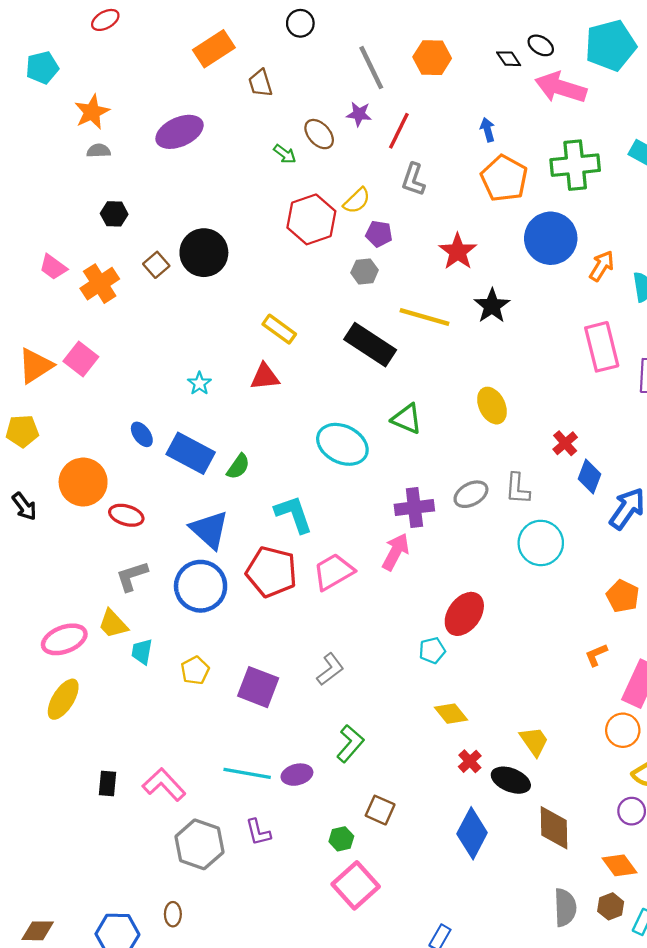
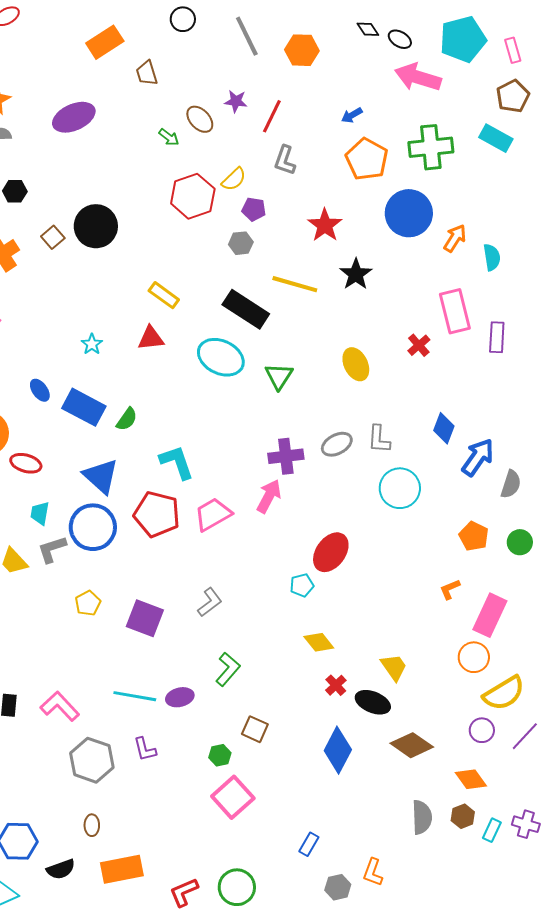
black diamond: (509, 59) -> (368, 29), moved
gray line: (371, 68) -> (247, 36), moved
blue arrow: (488, 130) -> (352, 115), turned -105
green triangle: (407, 419) -> (279, 376), turned 40
red cross: (565, 443) -> (419, 345), moved
cyan ellipse: (342, 444) -> (221, 357), moved
gray L-shape: (132, 576) -> (52, 549), moved
cyan trapezoid: (142, 652) -> (40, 513), moved
brown diamond: (554, 828) -> (412, 745), turned -54
brown ellipse: (173, 914) -> (92, 825), moved

